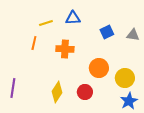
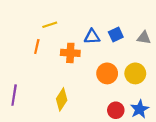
blue triangle: (73, 18) -> (92, 37), moved
yellow circle: (125, 78) -> (135, 73), moved
red circle: (85, 92) -> (116, 110), moved

